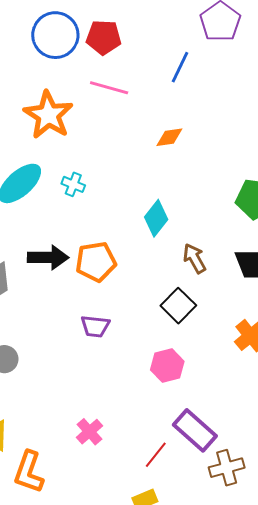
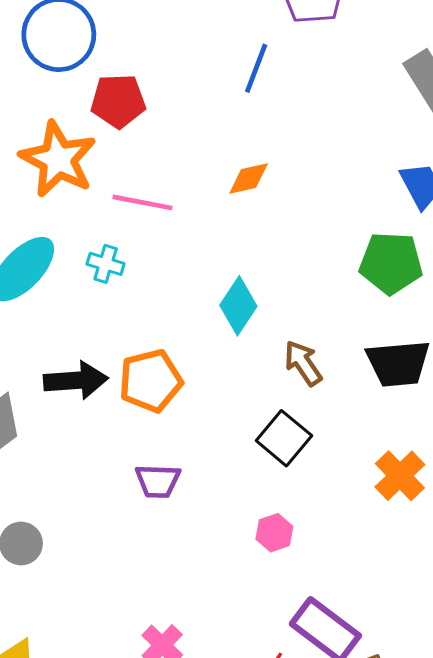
red pentagon: (104, 37) -> (118, 101), moved
pink line: (109, 88) -> (142, 202), moved
pink hexagon: (167, 366) -> (274, 533), size x0.7

